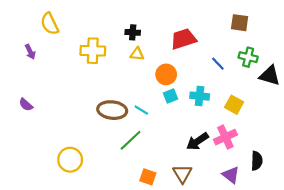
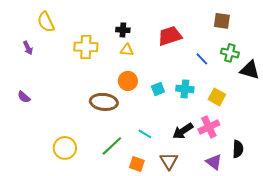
orange circle: (166, 74) -> (128, 81), moved
cyan line: (141, 110) -> (145, 134), moved
green line: (131, 140) -> (112, 146), moved

